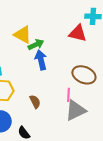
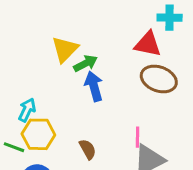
yellow triangle: (23, 35) -> (65, 49), turned 48
brown ellipse: (84, 75) -> (159, 79), moved

